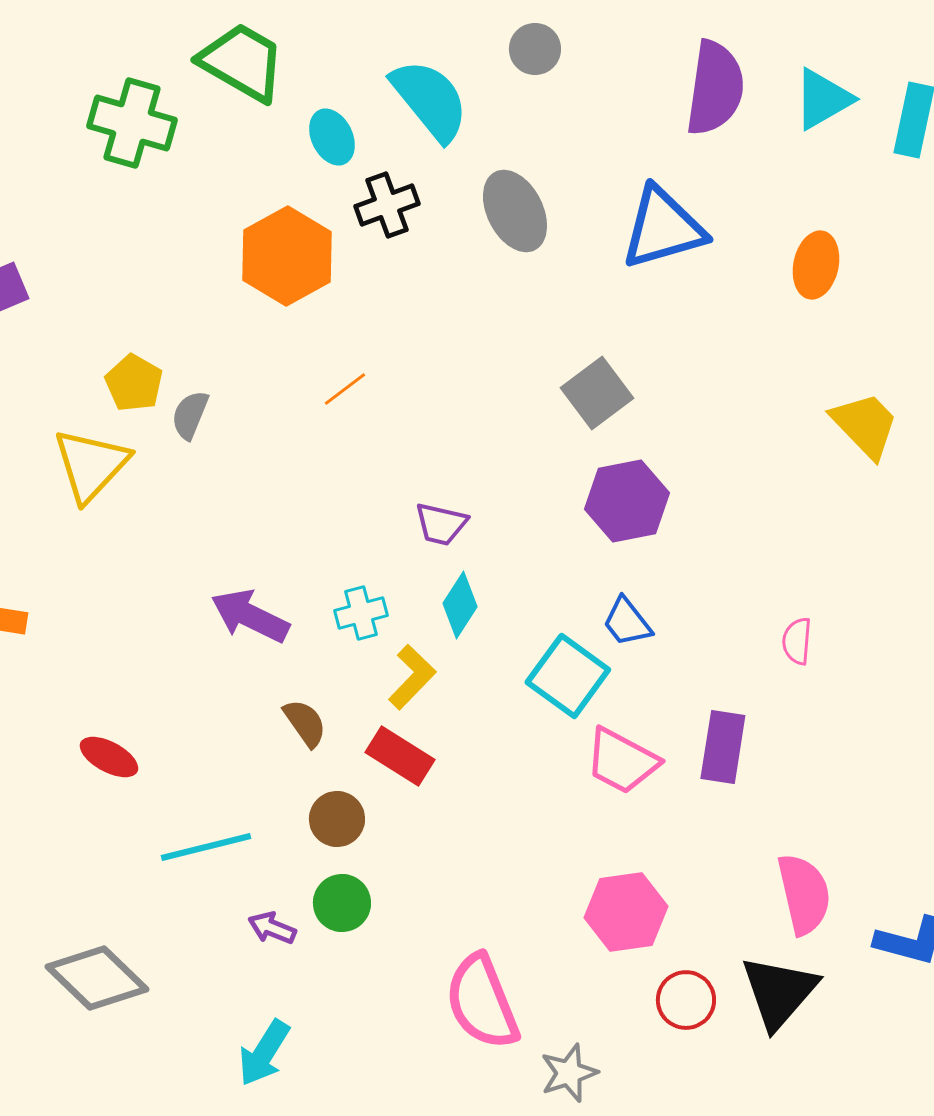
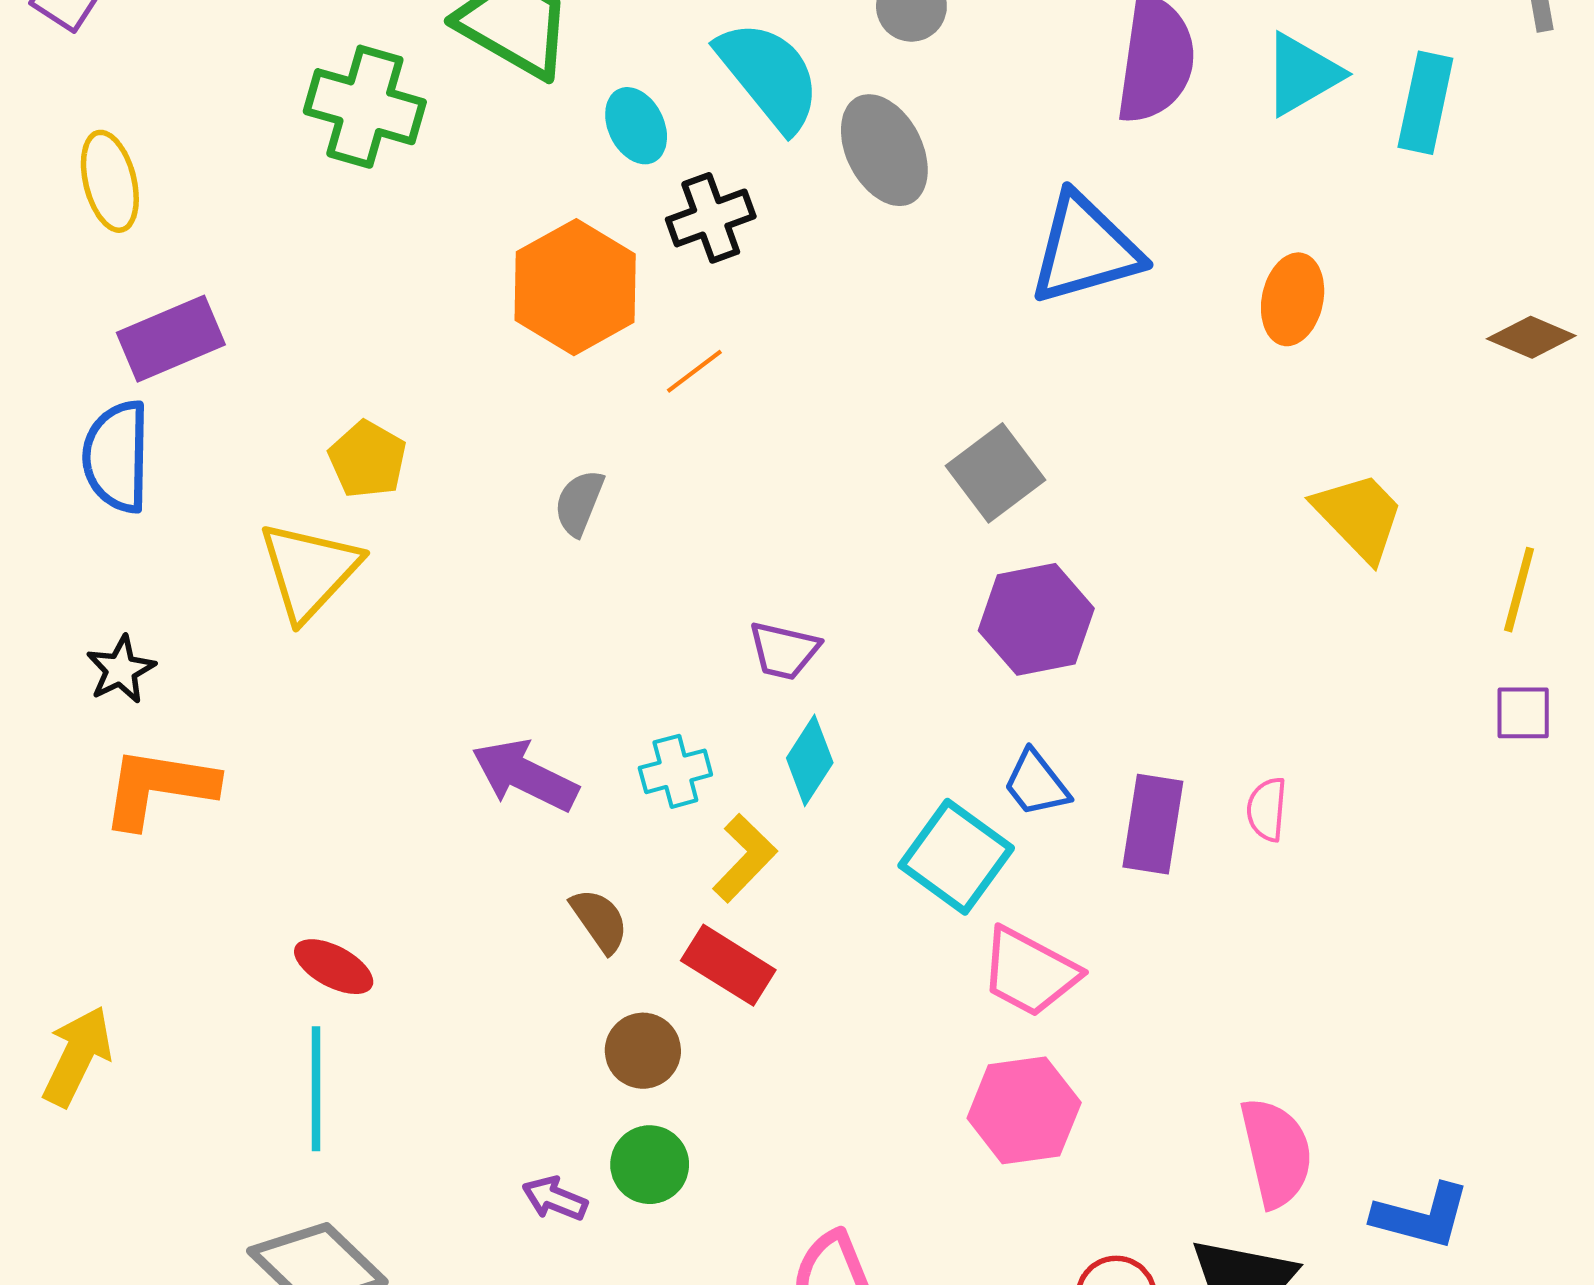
gray ellipse: (515, 211) -> (884, 150), moved
orange line: (345, 389) -> (694, 371), moved
gray semicircle: (190, 415) -> (579, 503), moved
purple rectangle: (723, 747) -> (1153, 824), moved
cyan line: (206, 847) -> (316, 1089), moved, turned -76
pink hexagon: (626, 912) -> (1024, 1110), moved

